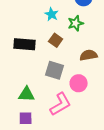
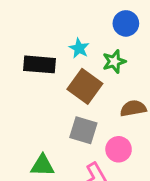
brown square: (56, 40) -> (85, 86), size x1.6
black rectangle: (25, 44) -> (40, 64), moved

